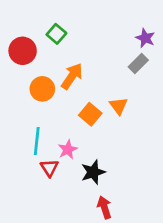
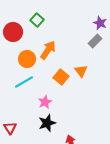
cyan line: (37, 141) -> (24, 82), moved, turned 54
red triangle: (49, 168) -> (10, 128), moved
black star: (93, 172) -> (47, 123), moved

